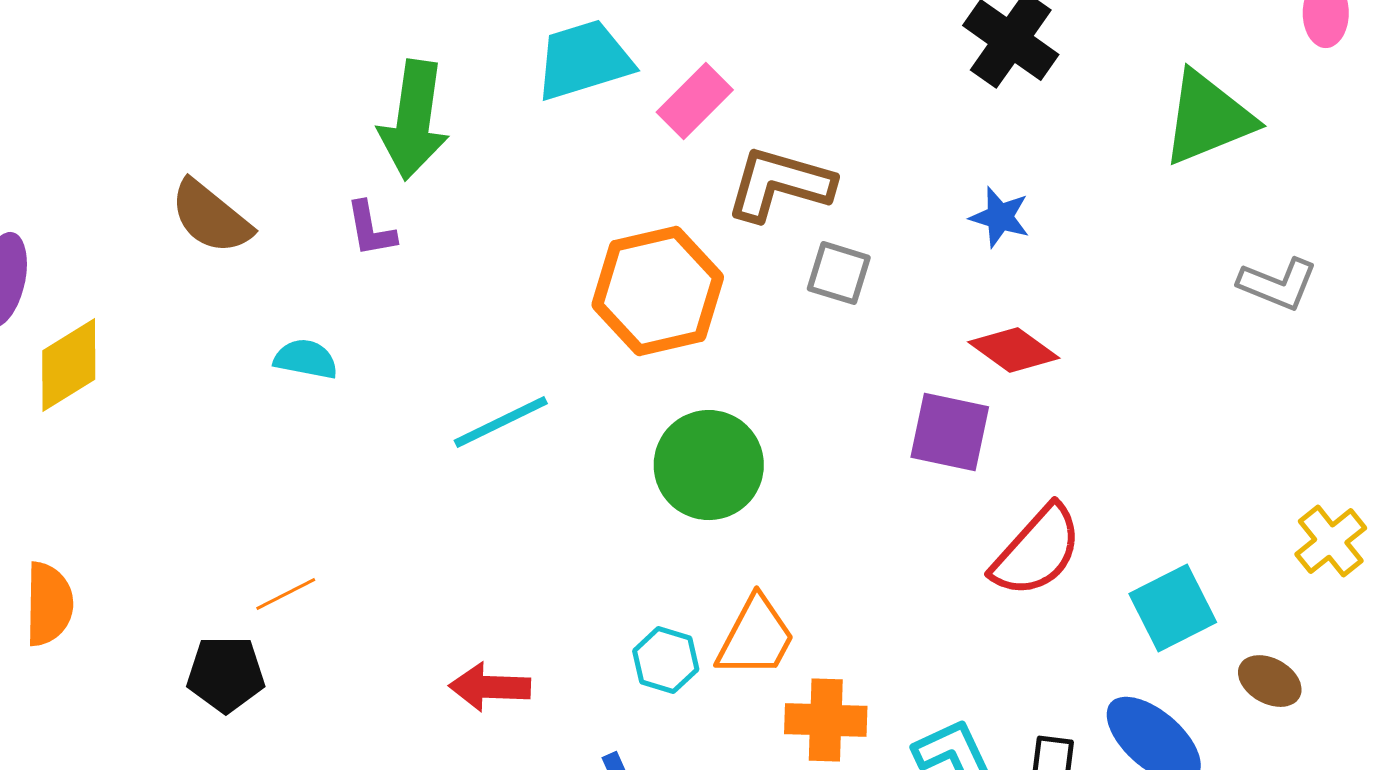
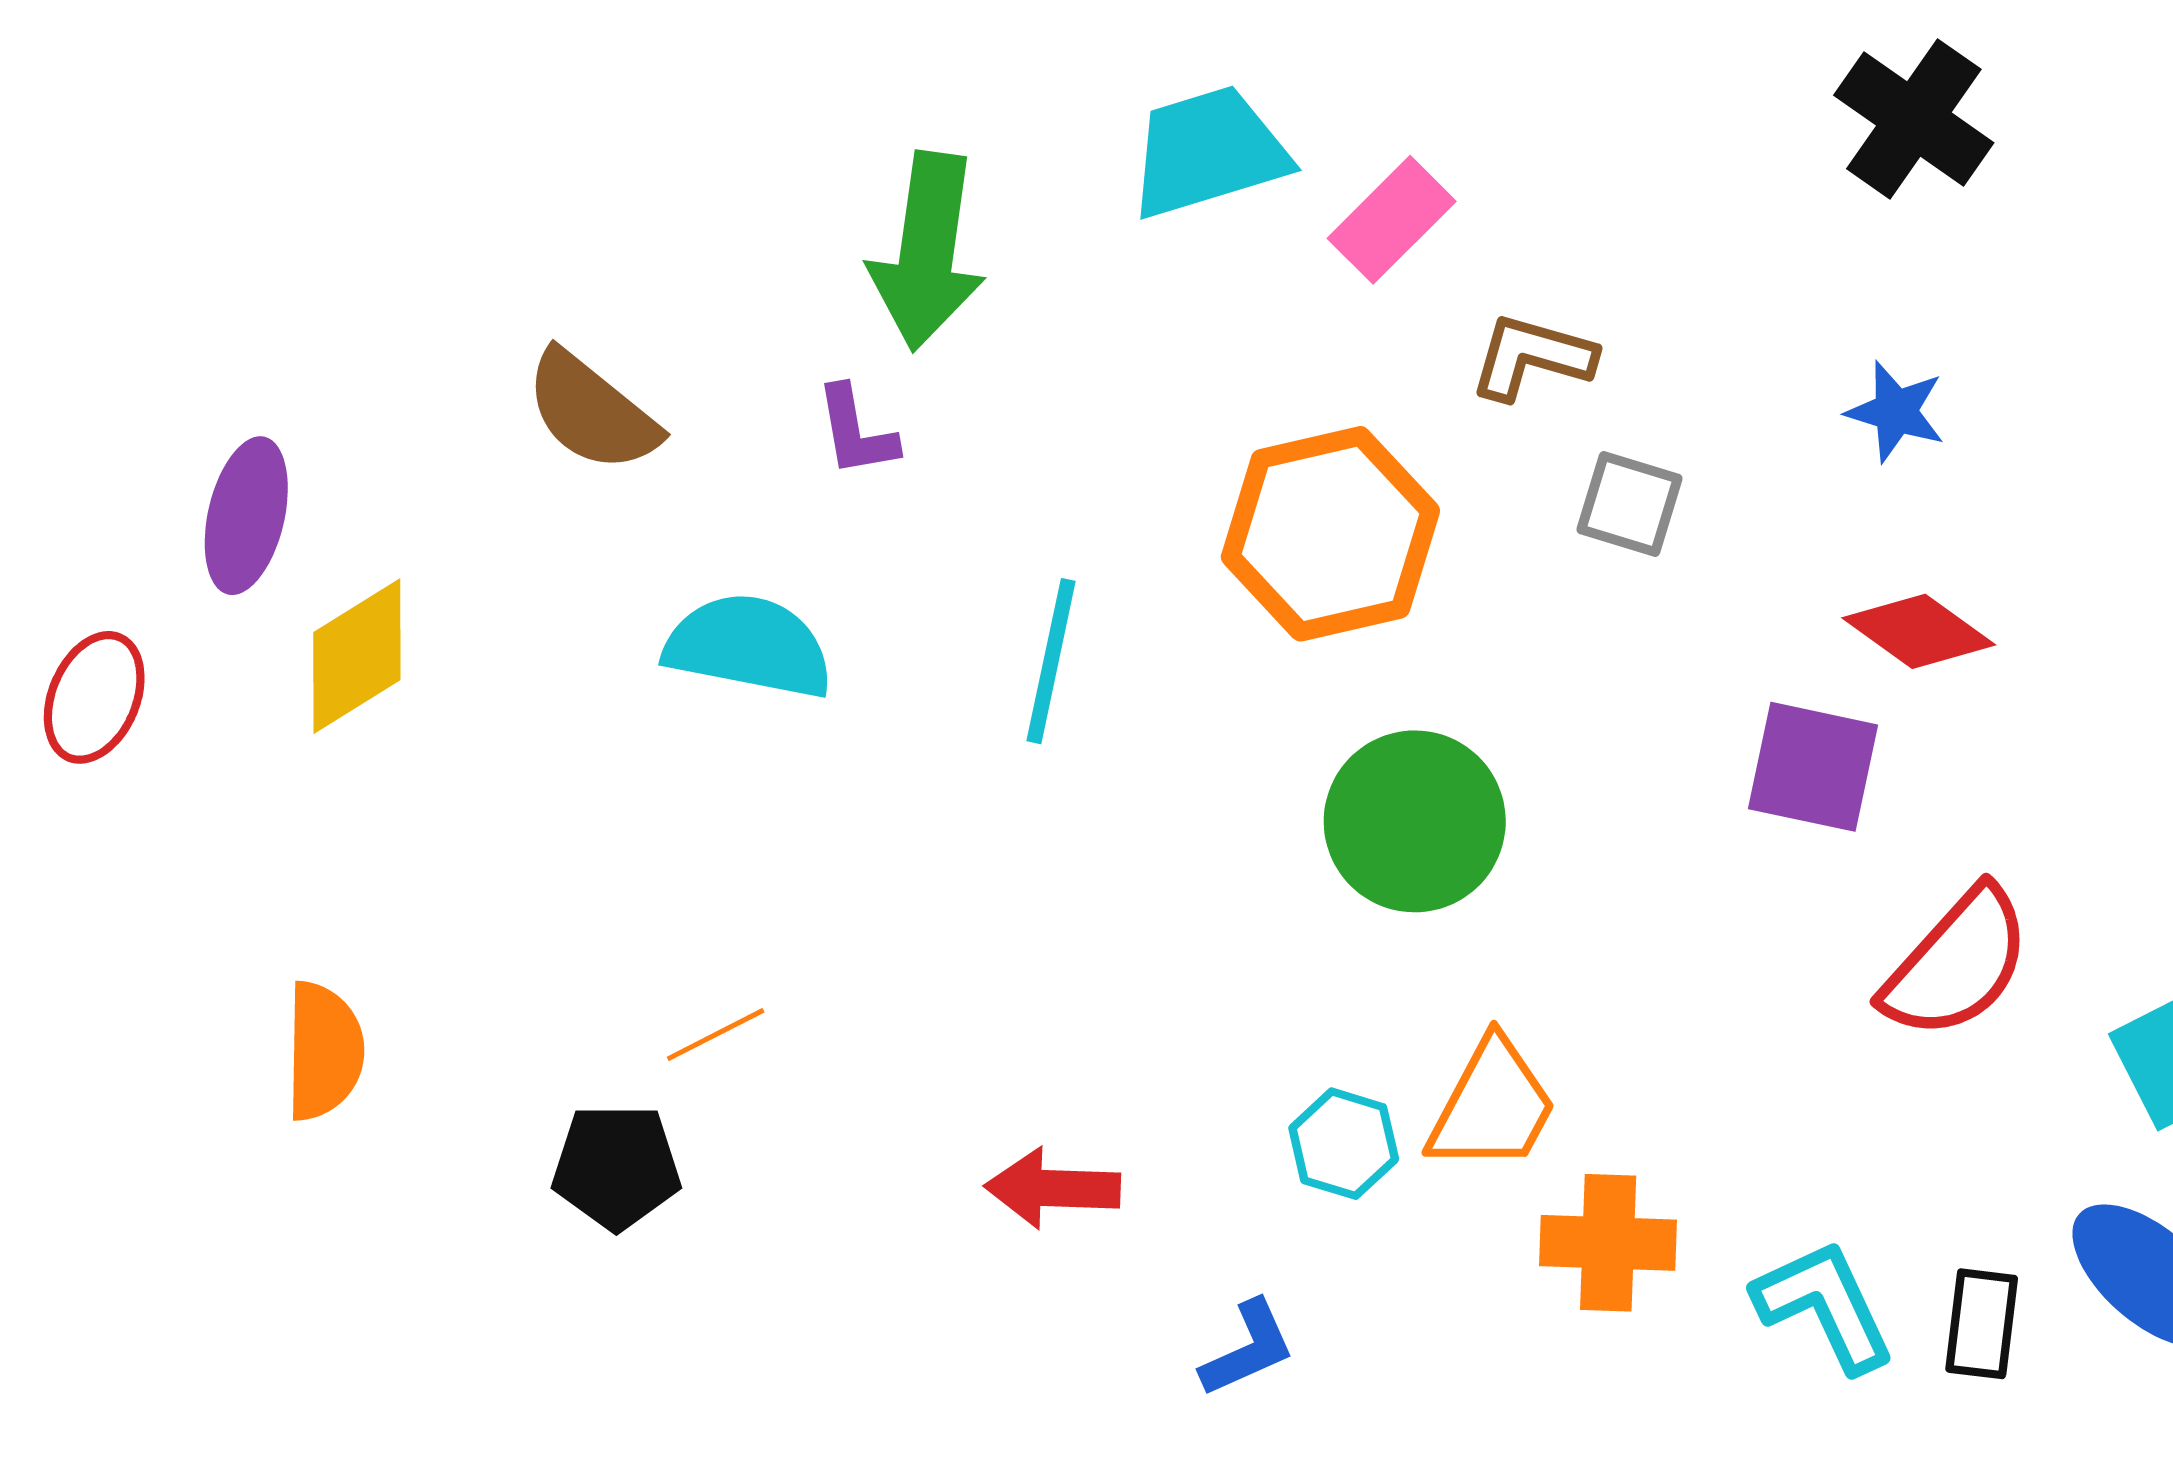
brown L-shape: (780, 184) -> (1532, 357), size x0.7
cyan semicircle: (306, 359) -> (749, 646), size x1.6
cyan line: (501, 422) -> (1051, 661), moved, turned -52

